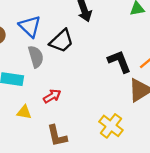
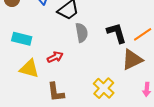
gray semicircle: (36, 57) -> (82, 33), moved
yellow triangle: (24, 112) -> (29, 69), size x1.5

